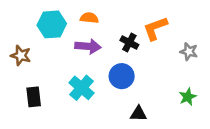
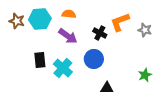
purple arrow: (88, 46) -> (68, 36), turned 30
gray star: (189, 52) -> (145, 30), moved
brown star: (21, 55) -> (17, 21), moved
black rectangle: (34, 97) -> (40, 60), moved

